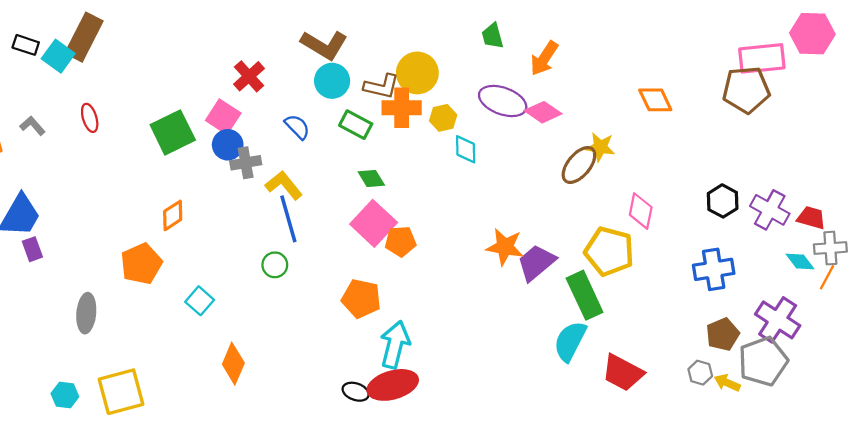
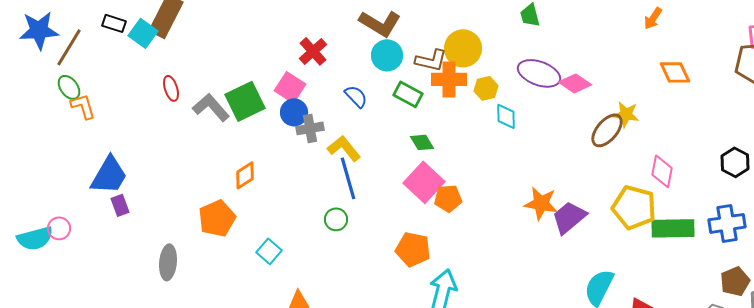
orange arrow: (544, 58) -> (653, 18), moved, size x0.7
gray L-shape: (32, 126) -> (211, 107), moved, size x1.6
green rectangle: (585, 295) -> (673, 228), moved, turned -66

